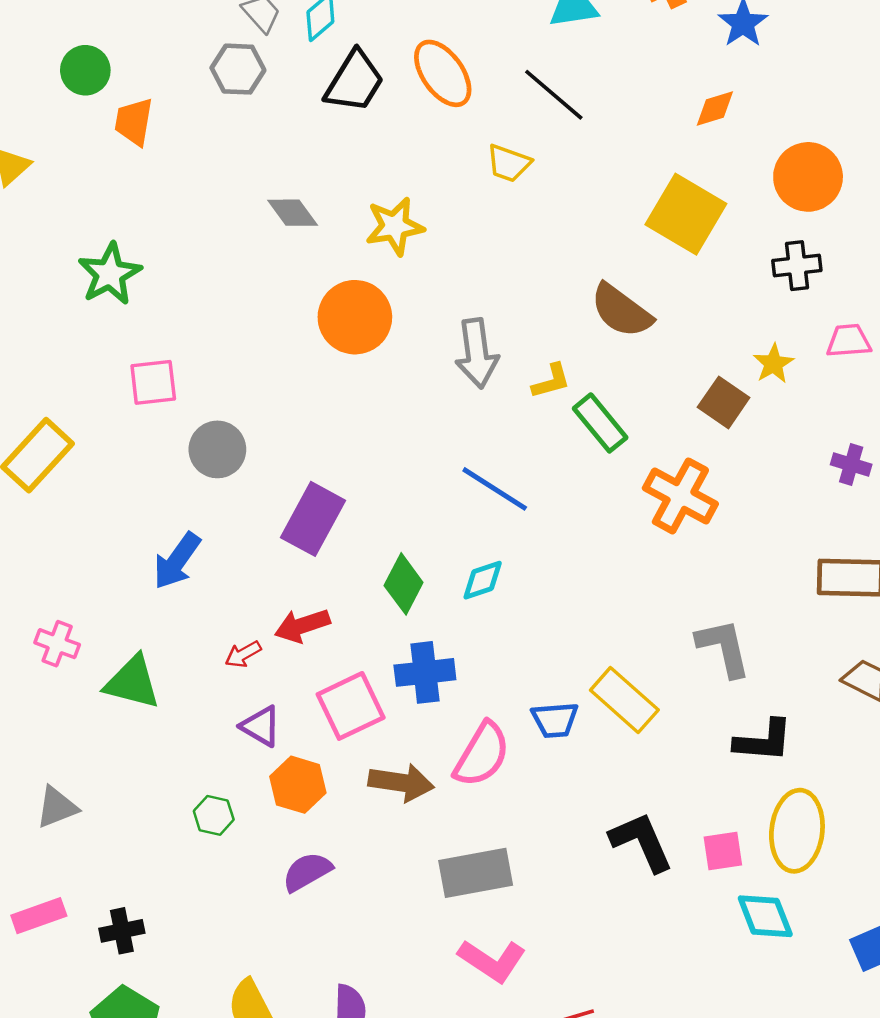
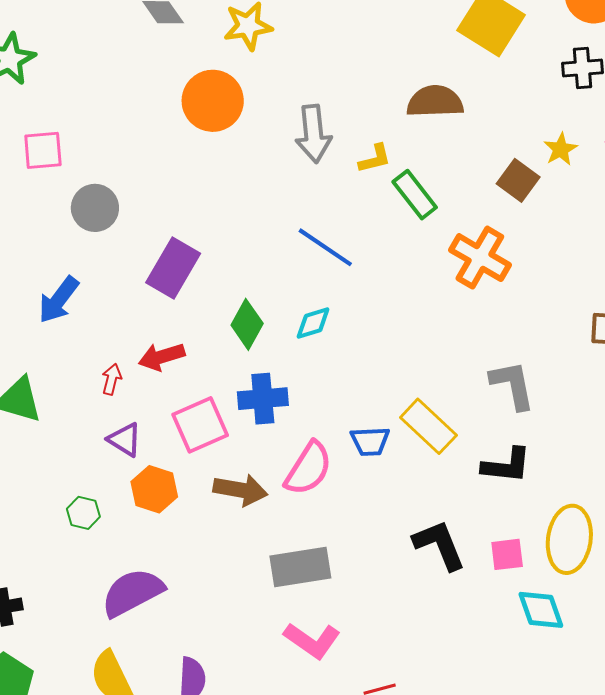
brown semicircle: (621, 311) -> (435, 102), turned 140
red arrow: (243, 654) -> (112, 379), turned 132
black L-shape: (763, 741) -> (507, 465), moved
purple semicircle: (307, 872) -> (132, 592), moved, size x1.5

